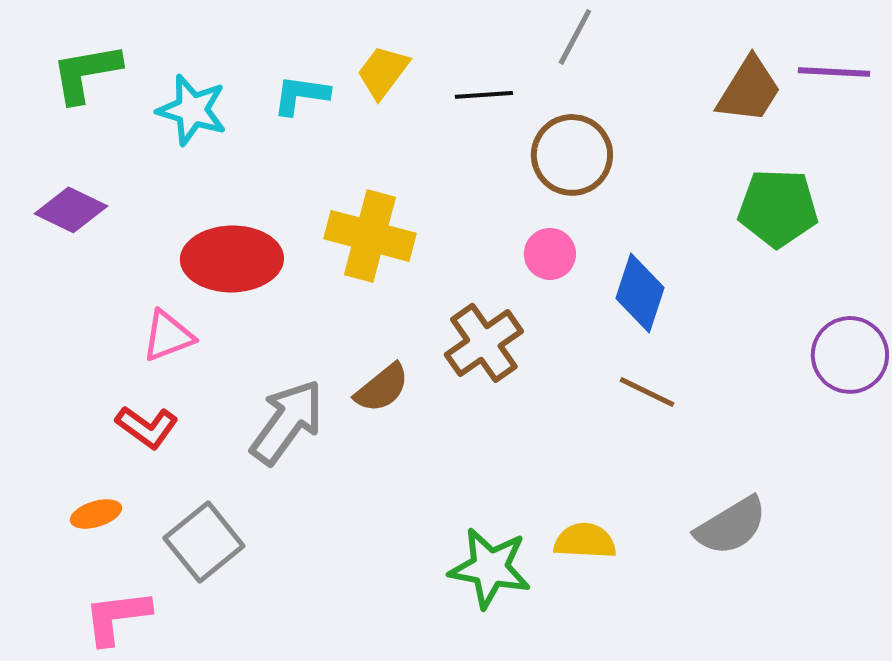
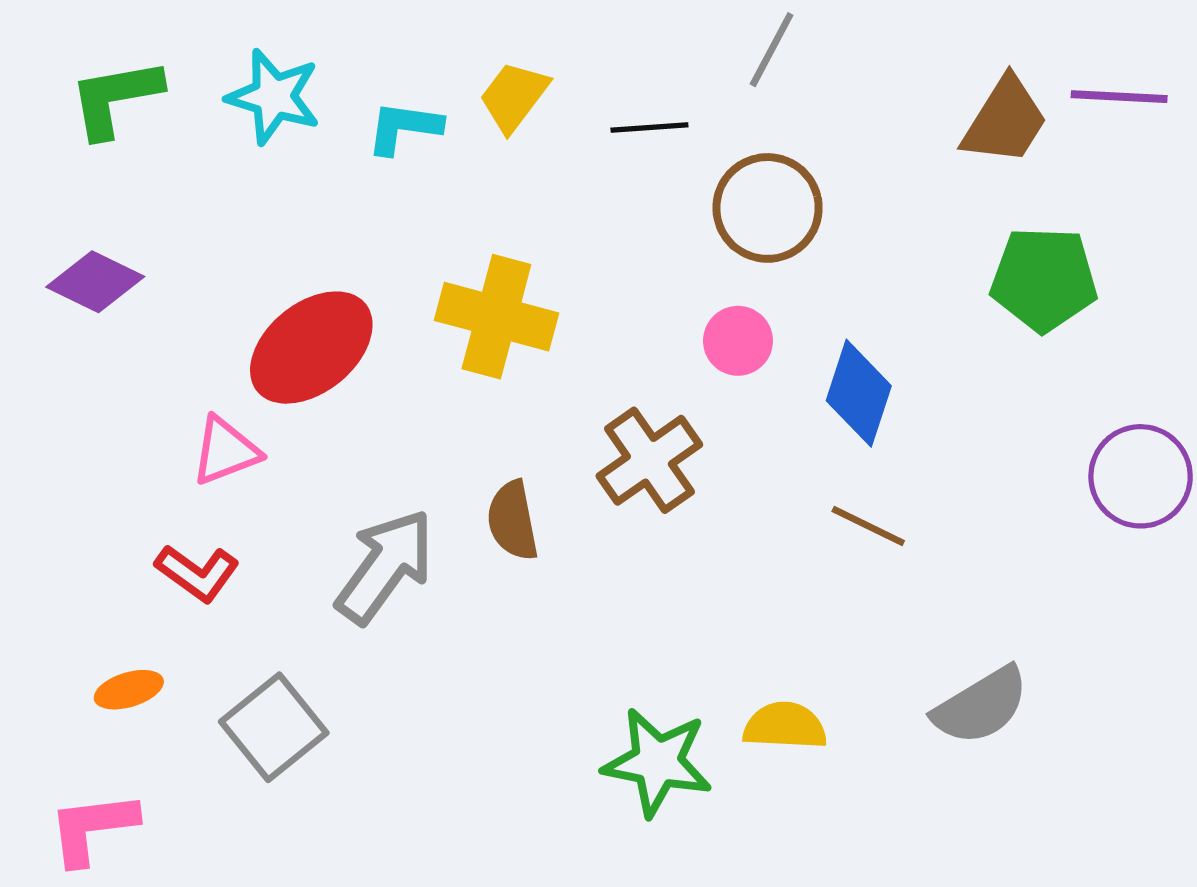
cyan star: (192, 110) -> (274, 97), moved
red ellipse: (232, 259) -> (311, 348), turned -38
brown semicircle: (382, 388) -> (513, 521), turned 118
pink L-shape: (117, 617) -> (93, 828), moved

